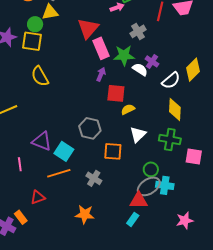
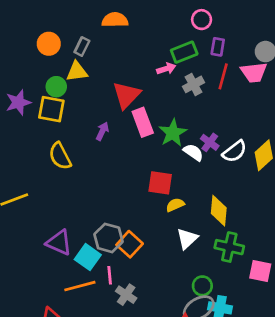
gray cross: (138, 31) -> (193, 84), moved
green star: (124, 55) -> (173, 133), turned -30
purple arrow: (101, 74) -> (102, 131), moved
white semicircle: (171, 80) -> (235, 151), moved
yellow diamond: (175, 109) -> (219, 211), moved
gray hexagon: (90, 128) -> (109, 238), moved
orange square: (113, 151) -> (130, 244), moved, turned 36
pink line: (20, 164) -> (110, 275), moved

